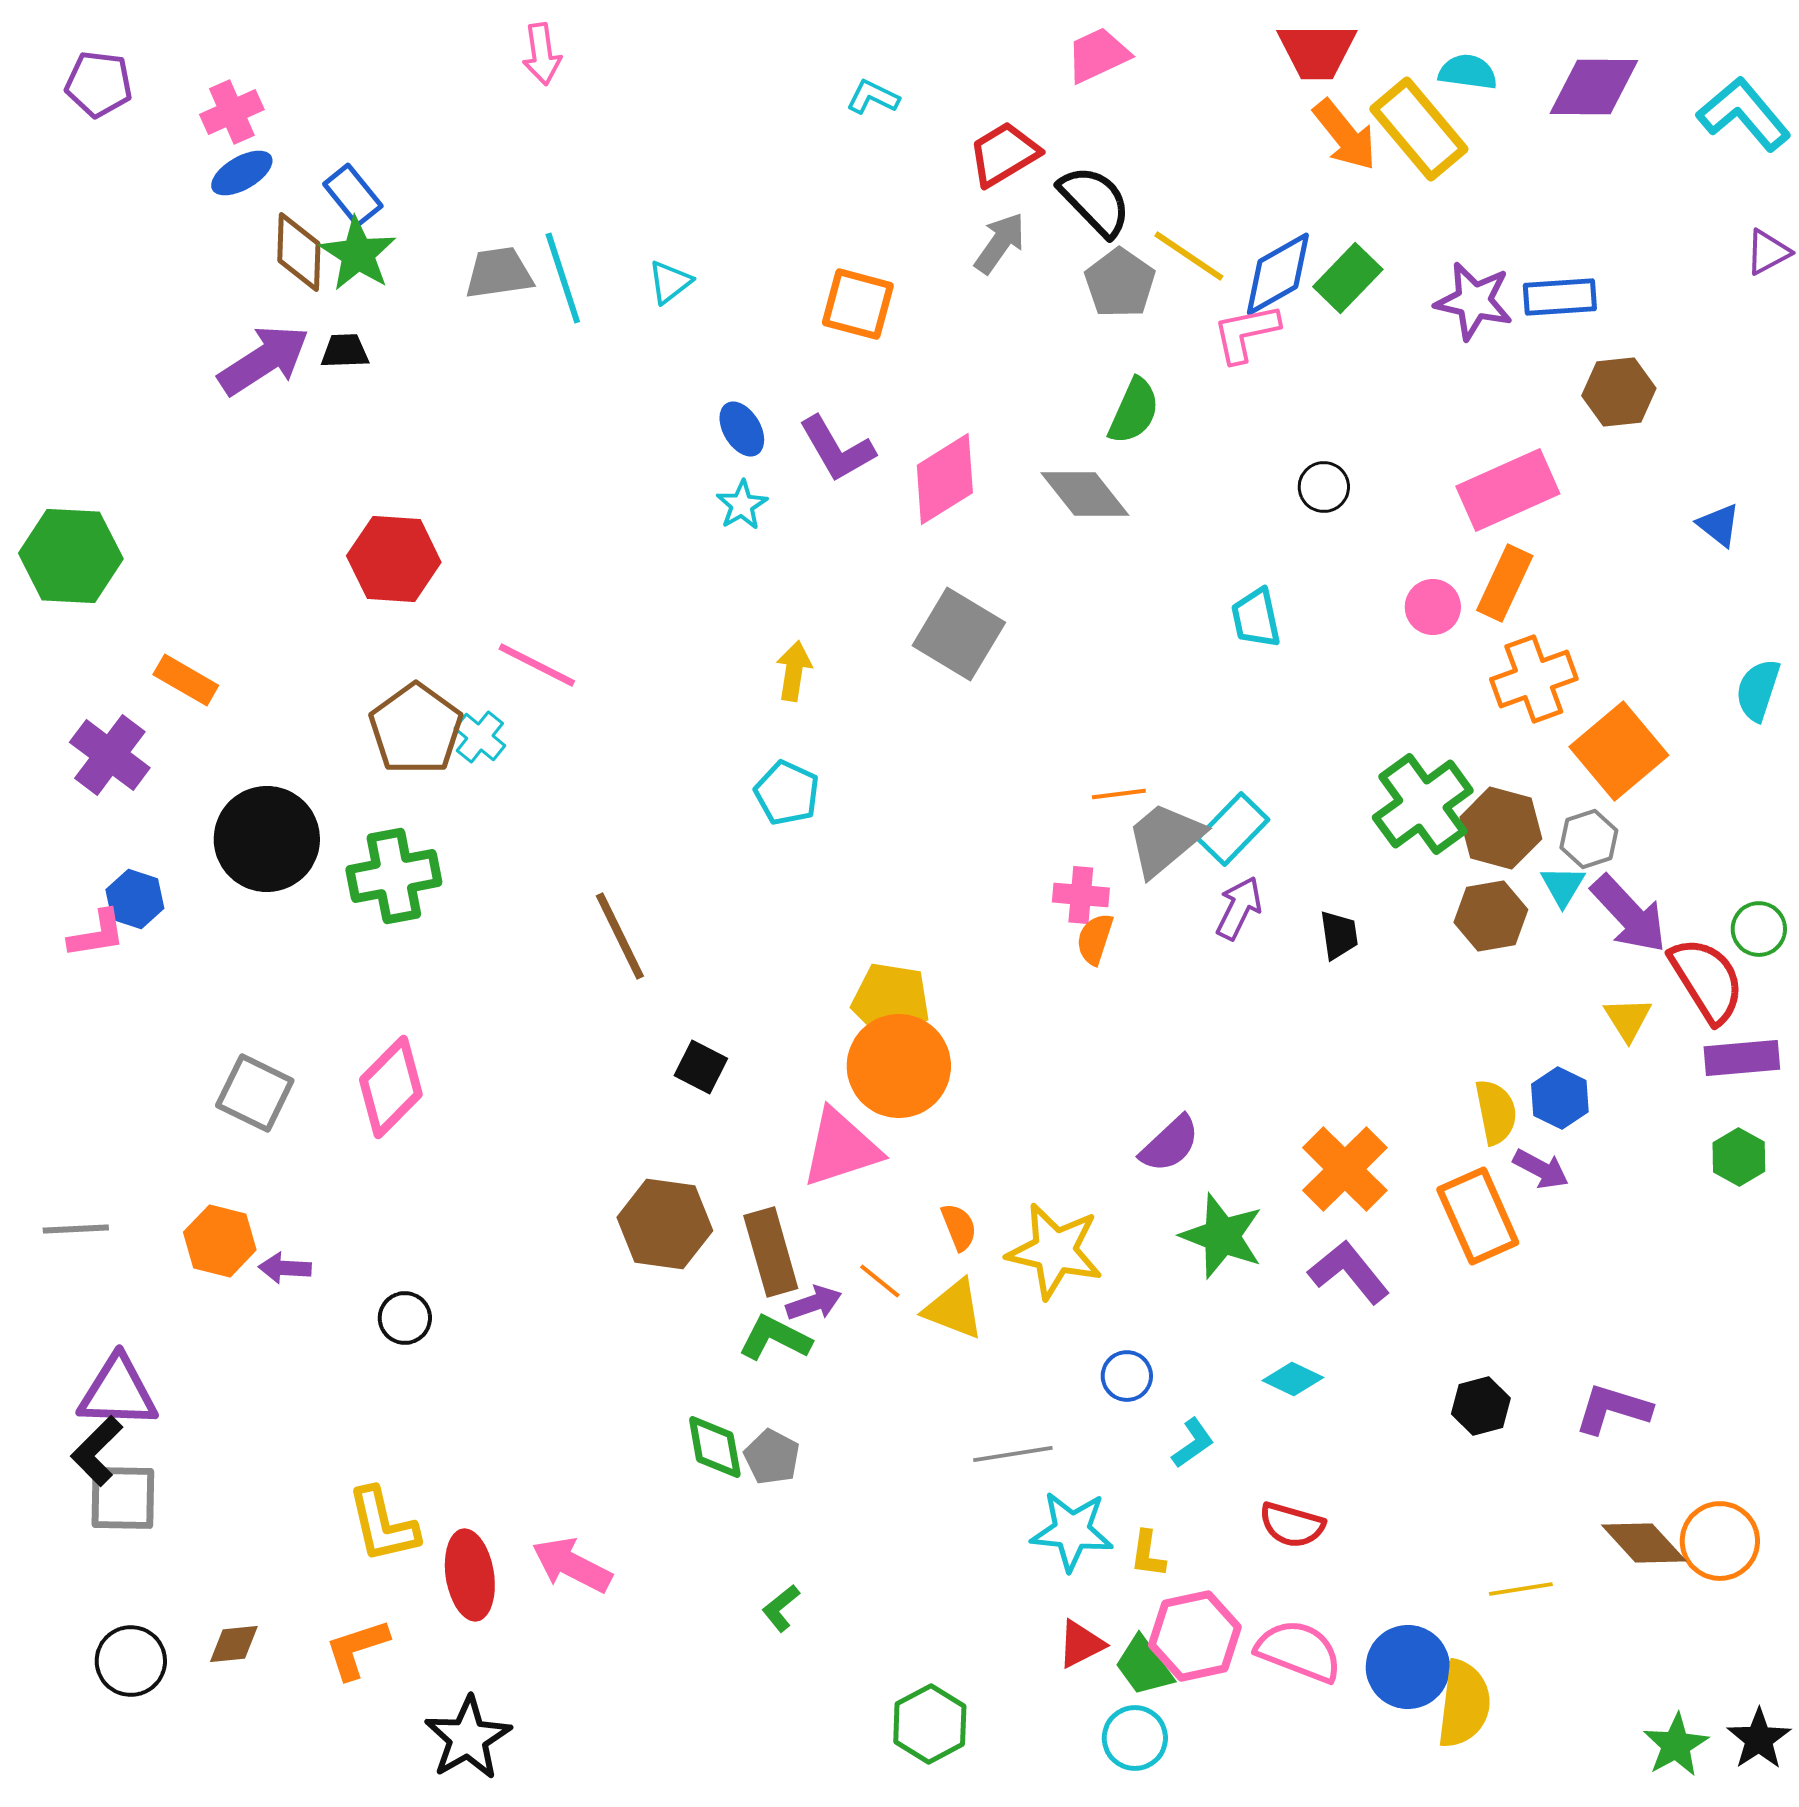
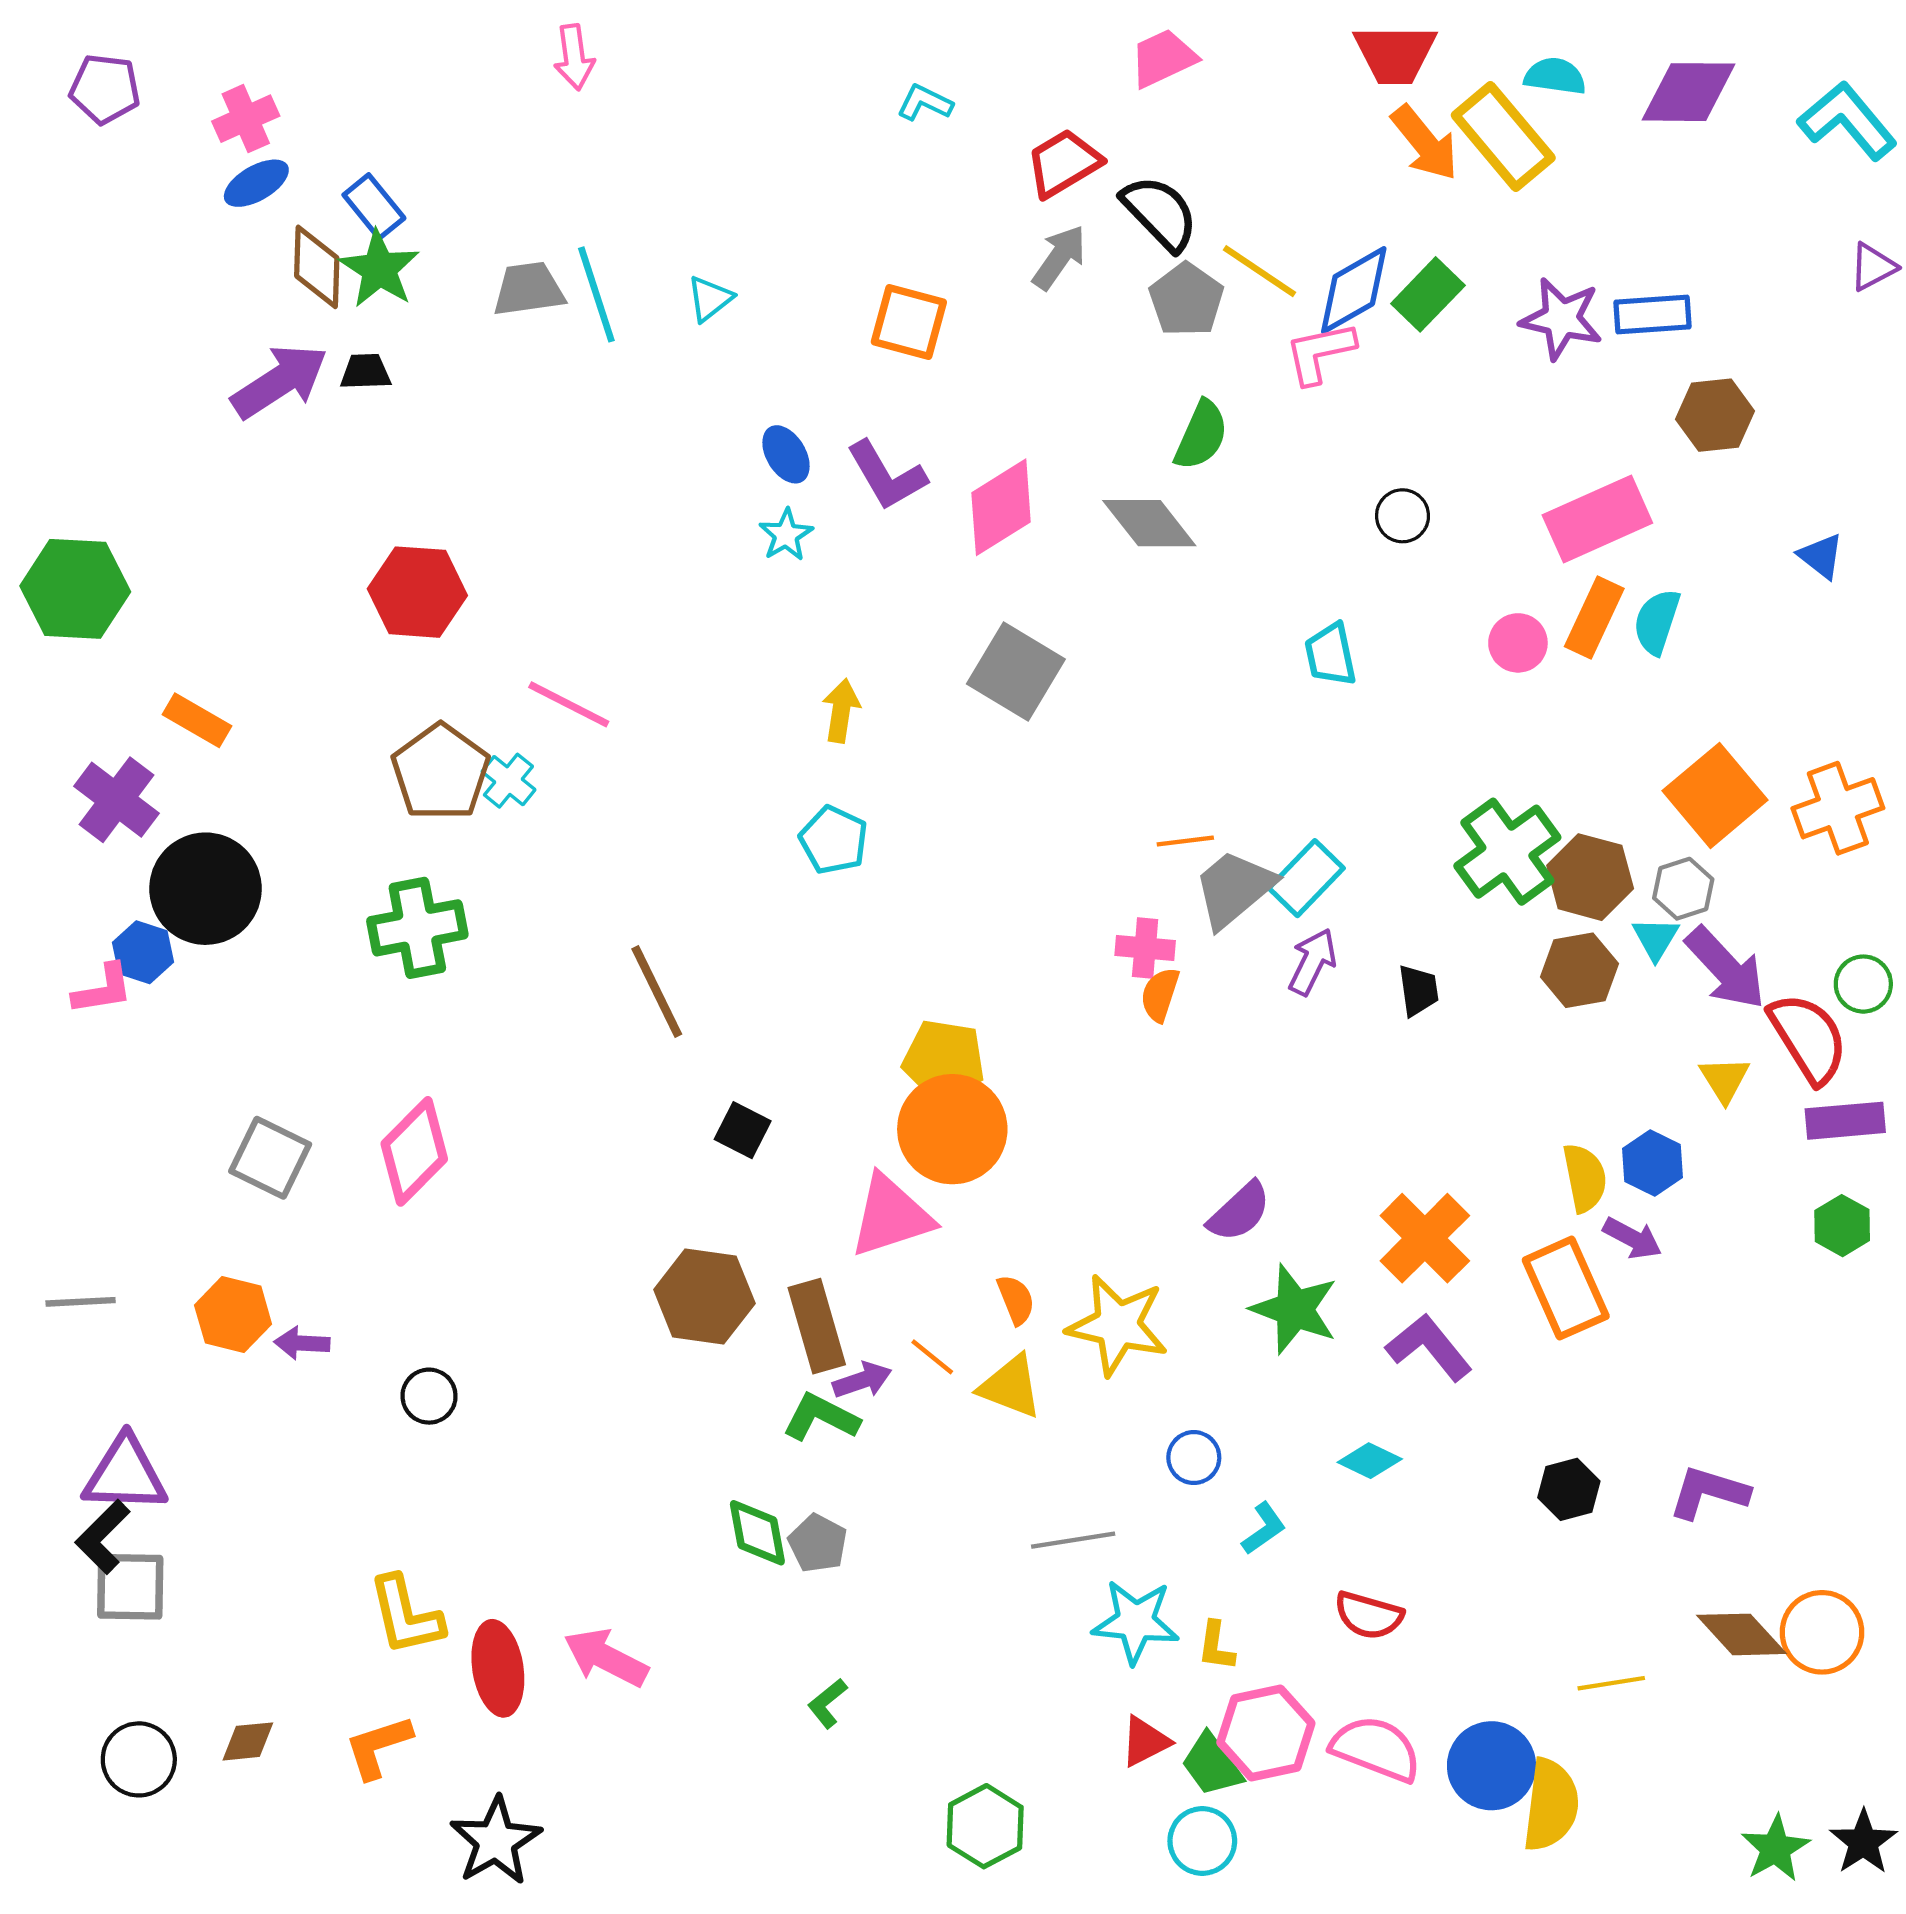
orange cross: (1534, 679) -> (1838, 808), moved
cyan semicircle: (1758, 690) -> (1657, 622), moved
black circle: (267, 839) -> (206, 889), moved

